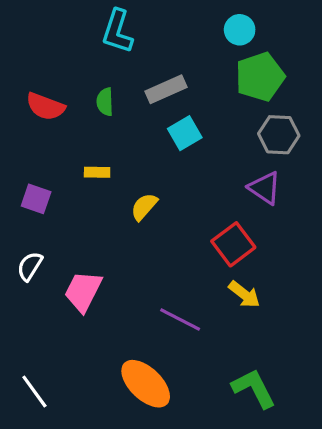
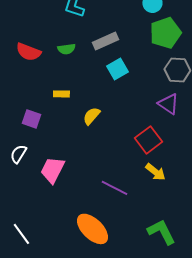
green semicircle: (105, 102) -> (66, 49), turned -96
purple square: (36, 199) -> (31, 119), moved

